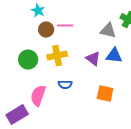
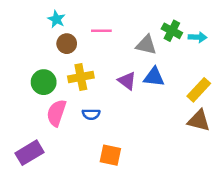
pink line: (65, 26) -> (101, 31), moved
orange square: (105, 94) -> (110, 155), moved
pink semicircle: (38, 96) -> (56, 113), moved

